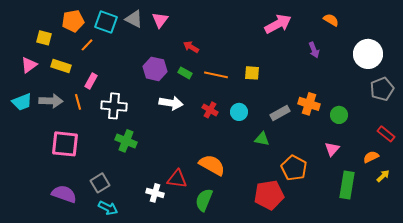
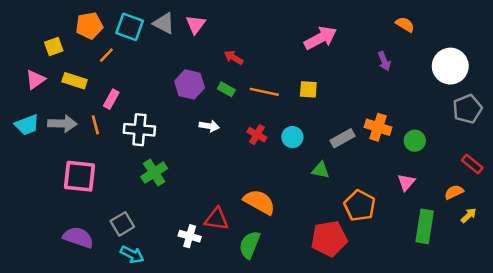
pink arrow: (278, 24) -> (321, 38), moved
yellow square: (44, 38) -> (54, 46), turned -35
white arrow: (171, 103) -> (209, 126), size x0.7
green cross: (126, 141) -> (154, 173), turned 35

